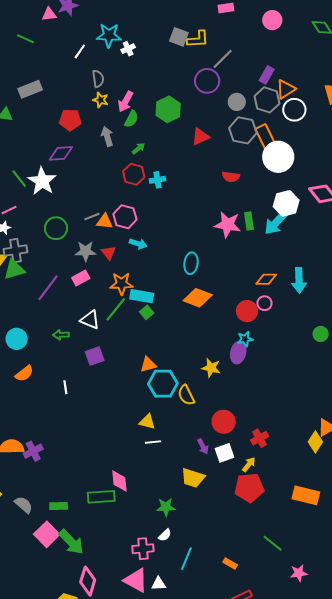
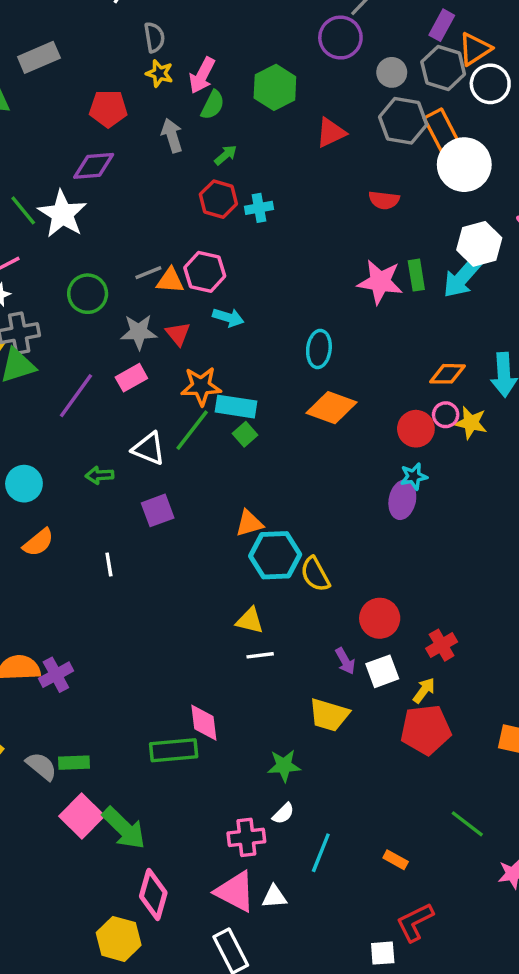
yellow star: (211, 368) -> (471, 423), moved
green rectangle: (59, 506) -> (74, 763), moved

